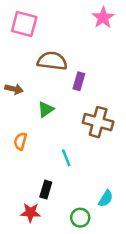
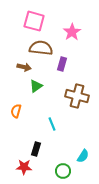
pink star: (103, 18) -> (72, 32), moved
pink square: (24, 24) -> (34, 21), moved
brown arrow: (14, 89) -> (24, 67), moved

